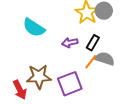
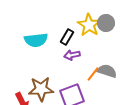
cyan semicircle: (34, 28) -> (36, 40), turned -40
black rectangle: (93, 43) -> (67, 37), moved

